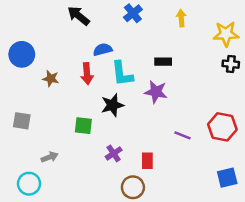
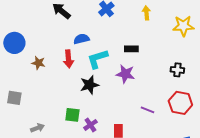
black cross: (231, 64) -> (177, 70), moved
cyan L-shape: (122, 74) -> (97, 59), turned 80
green square: (83, 126) -> (72, 115), moved

